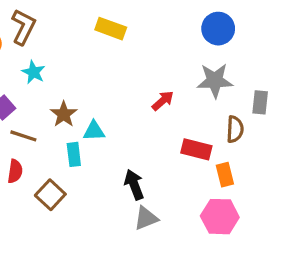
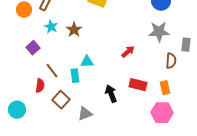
red arrow: (163, 101) -> (128, 52), moved
brown star: (64, 114) -> (74, 30), moved
brown line: (23, 136) -> (52, 71), moved, turned 35
red rectangle: (196, 149) -> (138, 85), moved
gray triangle: (146, 218) -> (85, 114), moved

